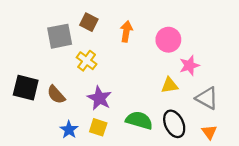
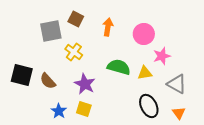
green semicircle: (139, 120) -> (119, 67), moved

